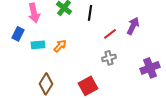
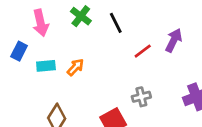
black line: (90, 13) -> (116, 23), turned -35
gray cross: (109, 58) -> (141, 97), moved

